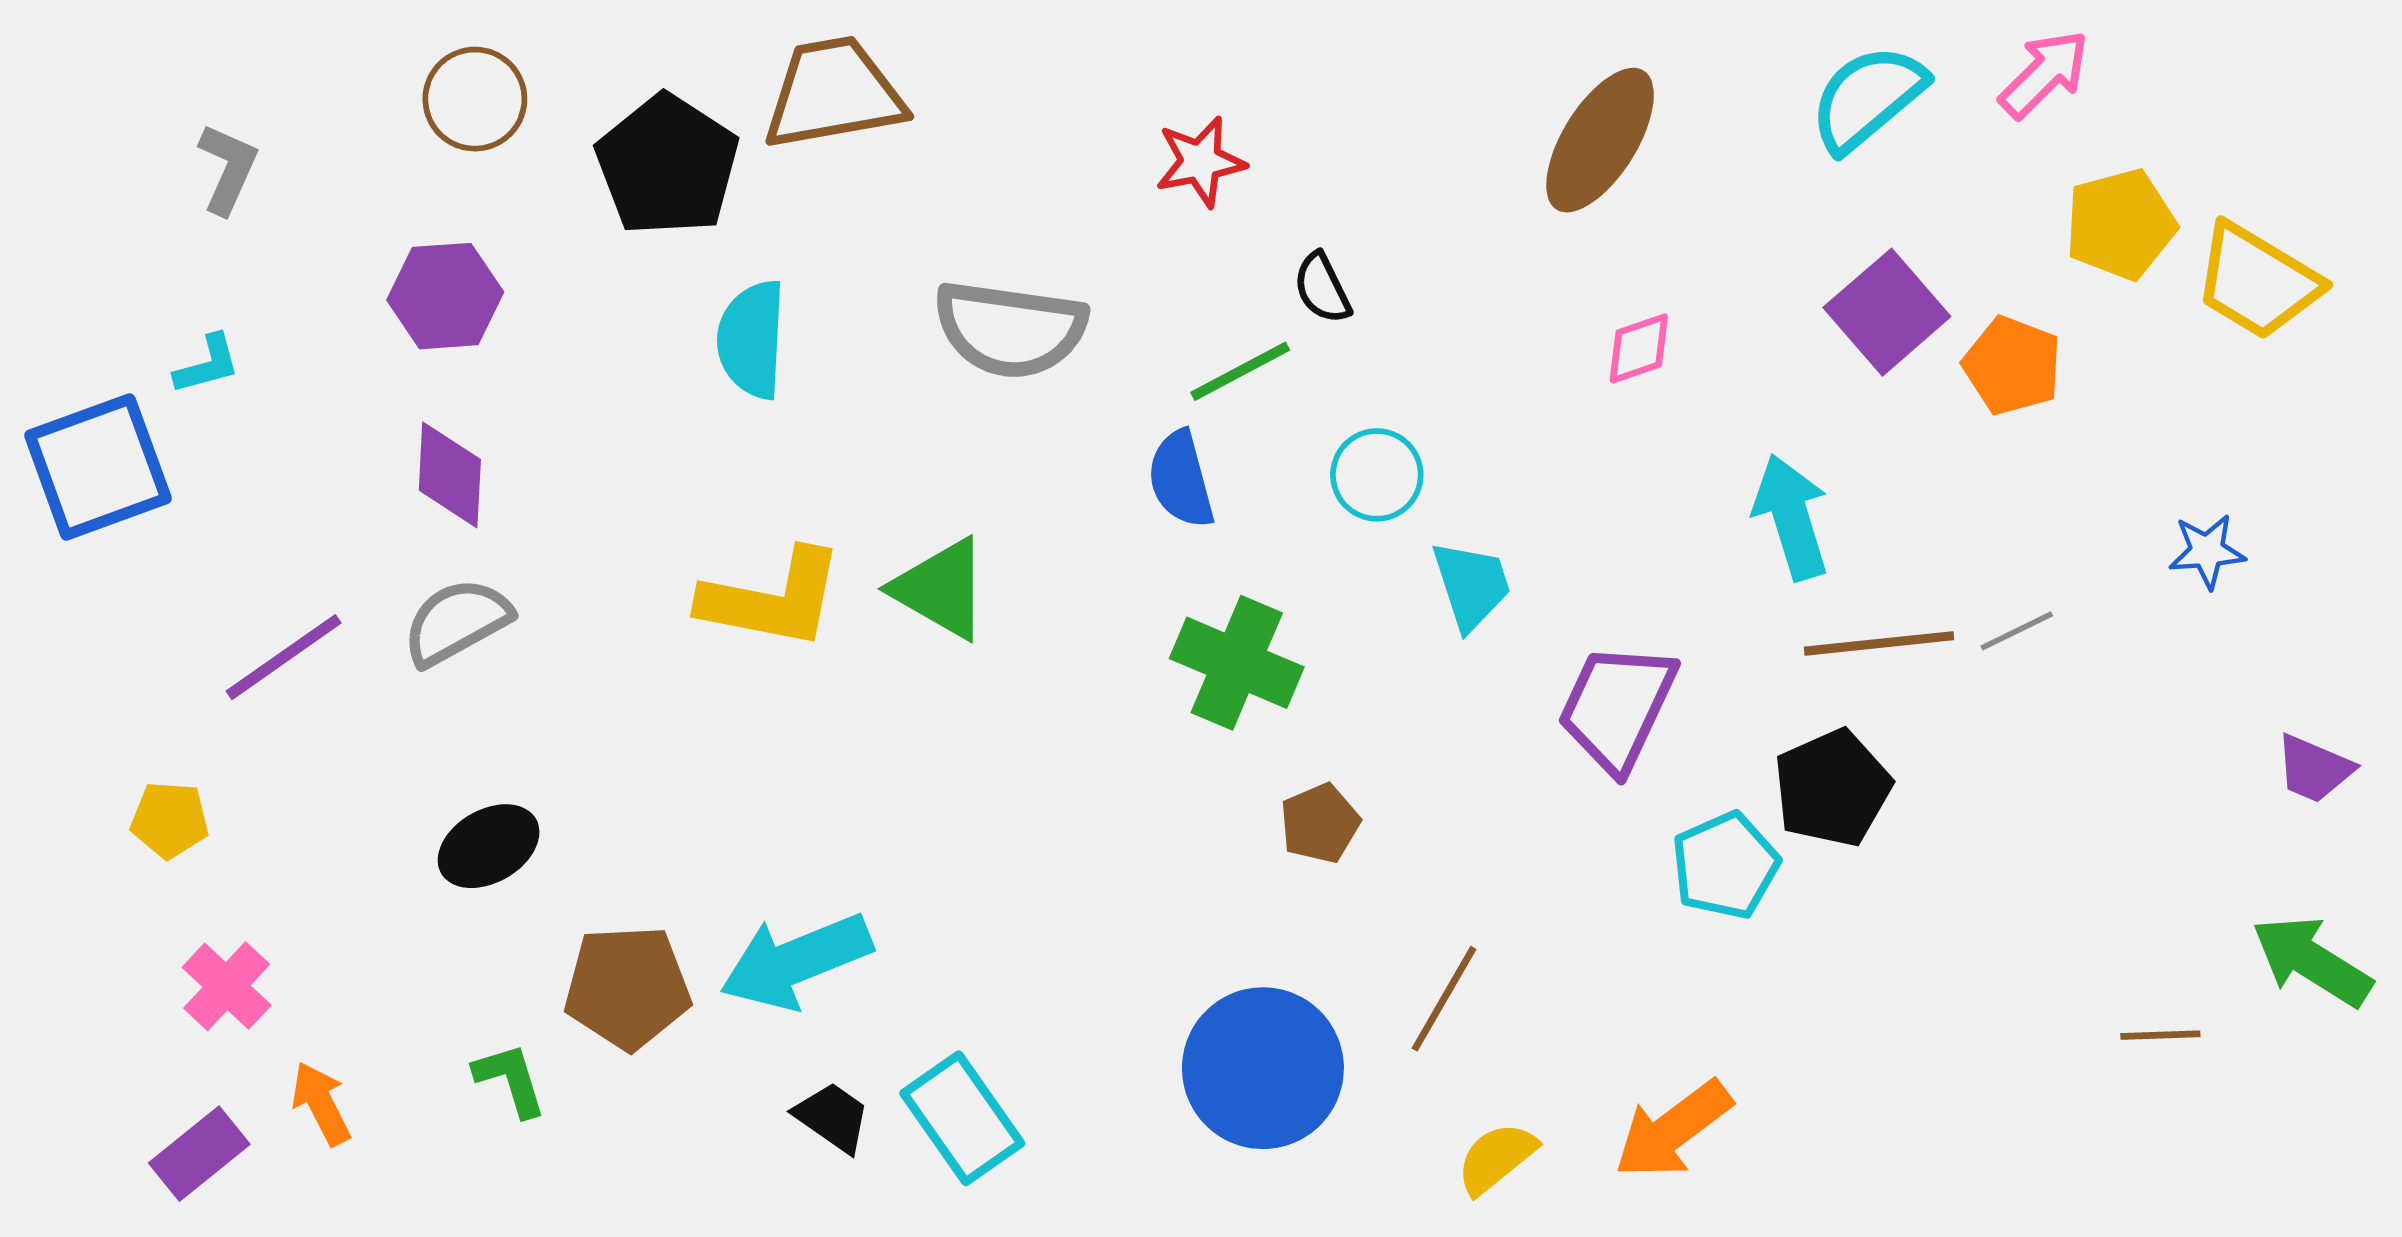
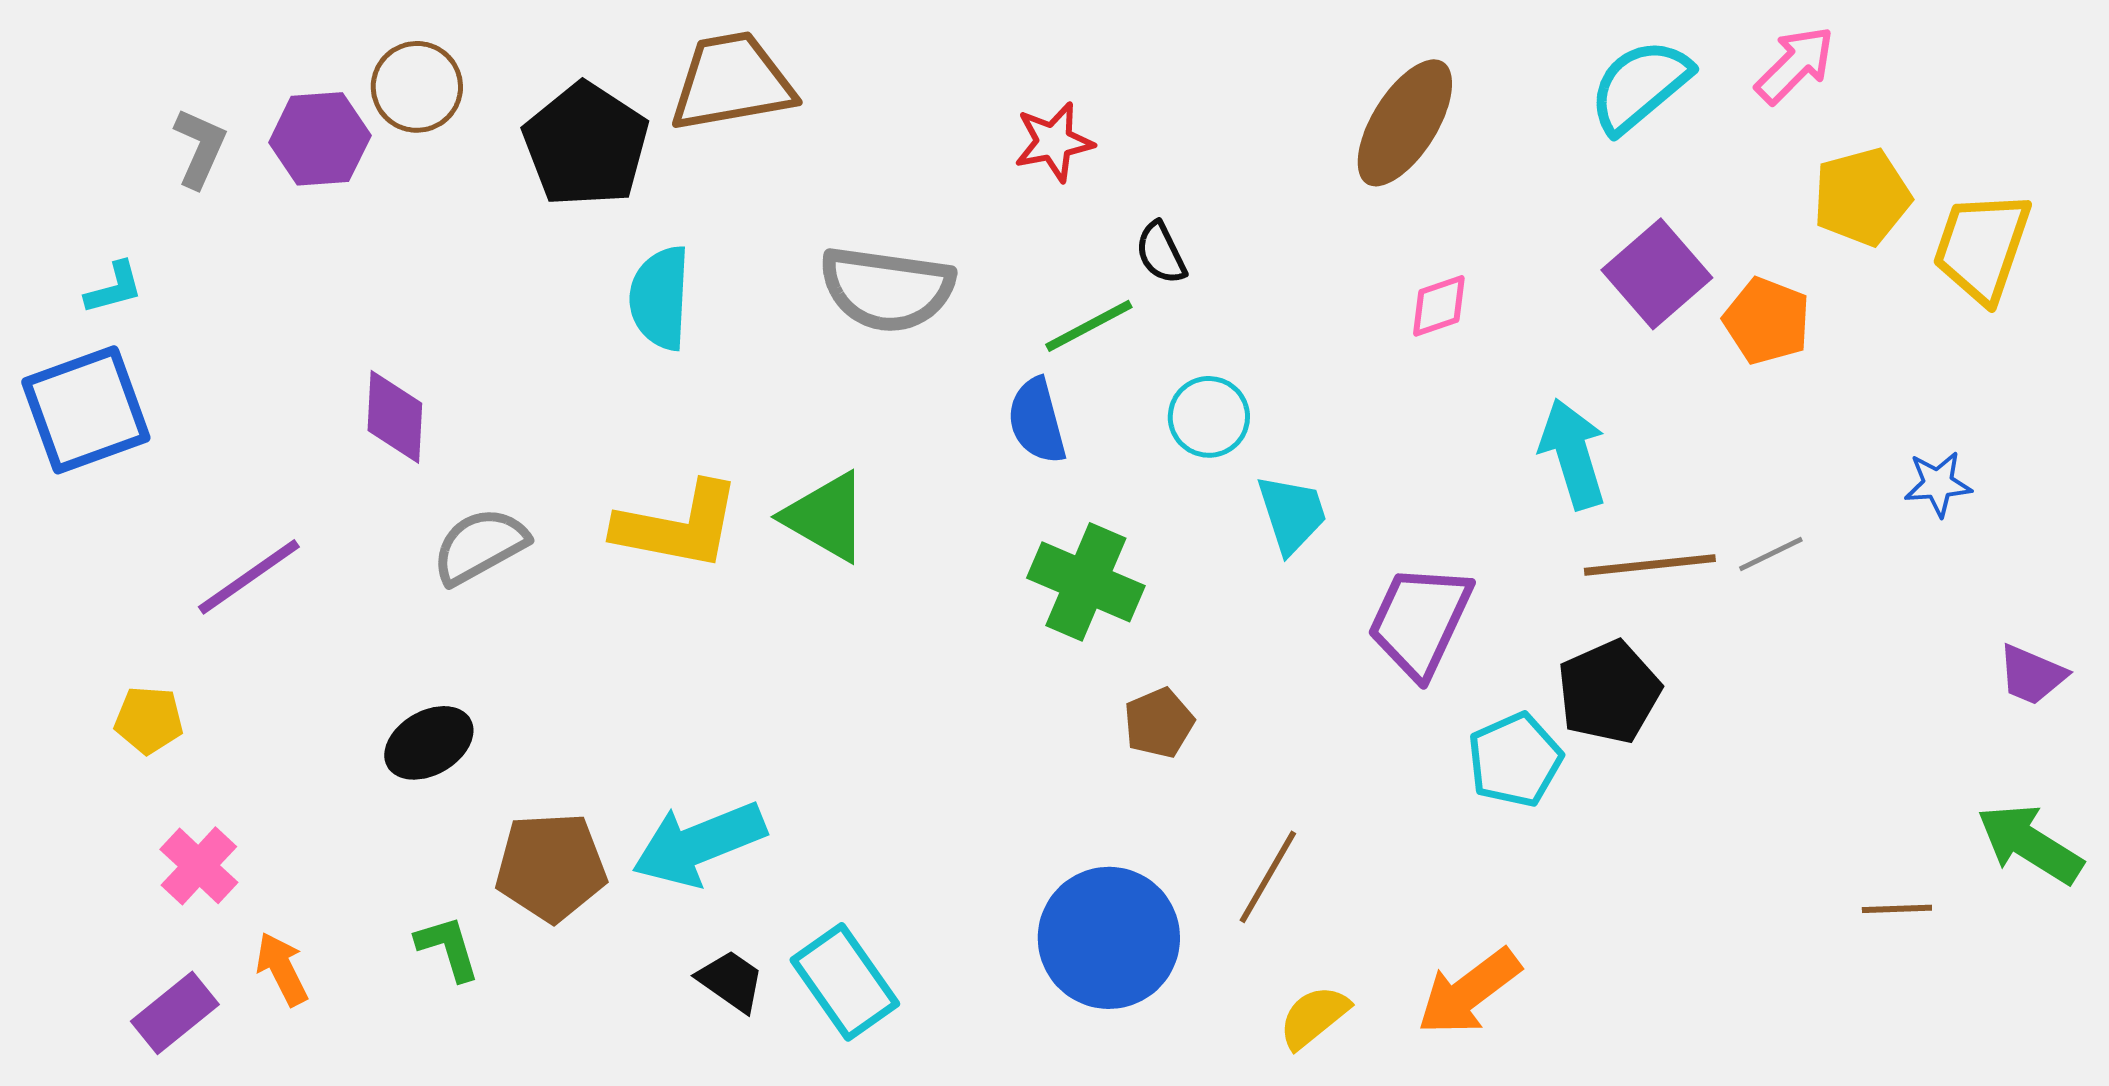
yellow trapezoid: (2257, 281) -> (1982, 247), turned 78
purple hexagon: (445, 296) -> (320, 139), moved
cyan L-shape: (207, 364) -> (114, 288), moved
gray semicircle: (457, 622) -> (480, 546), moved

